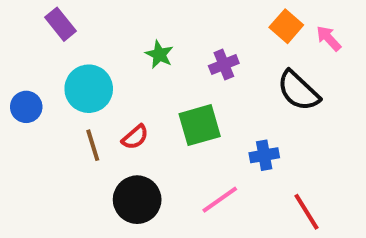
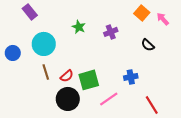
black semicircle: (298, 91) -> (148, 45), size x0.6
green square: (200, 125) -> (89, 80), moved
red semicircle: (135, 137) -> (67, 76), moved

